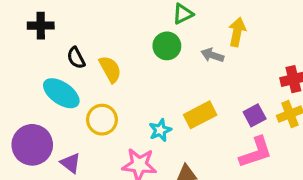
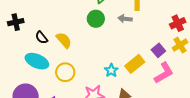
yellow rectangle: (200, 115) -> (135, 64), moved
cyan star: (160, 130) -> (111, 70), moved

